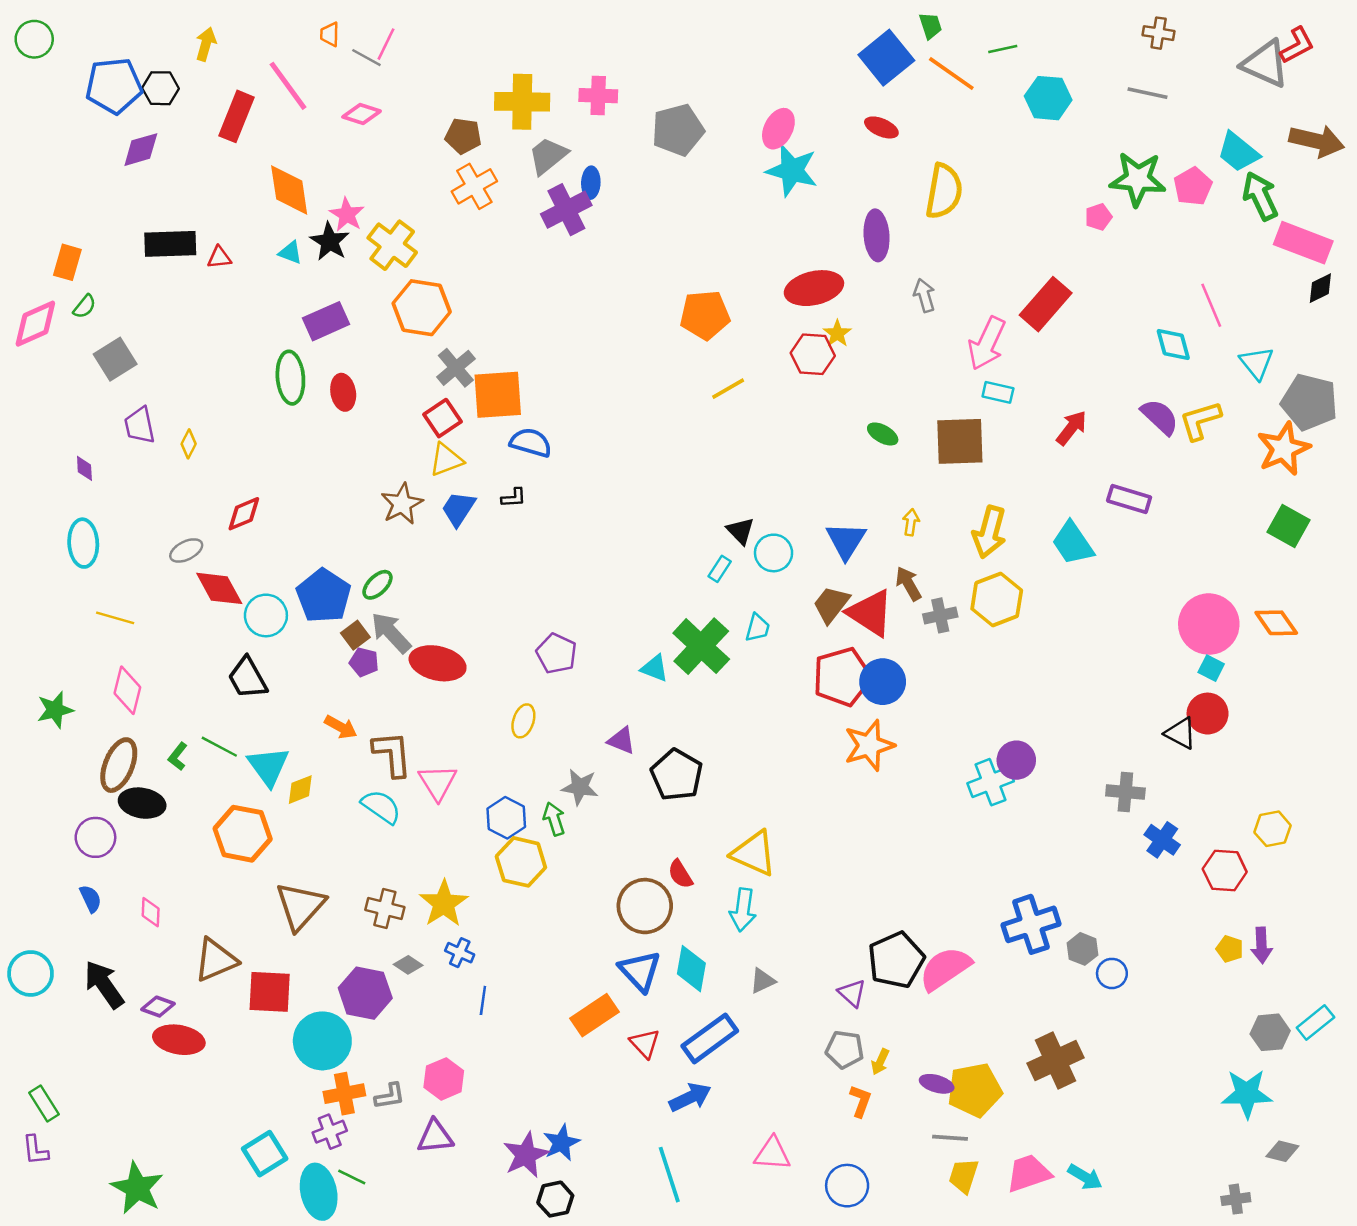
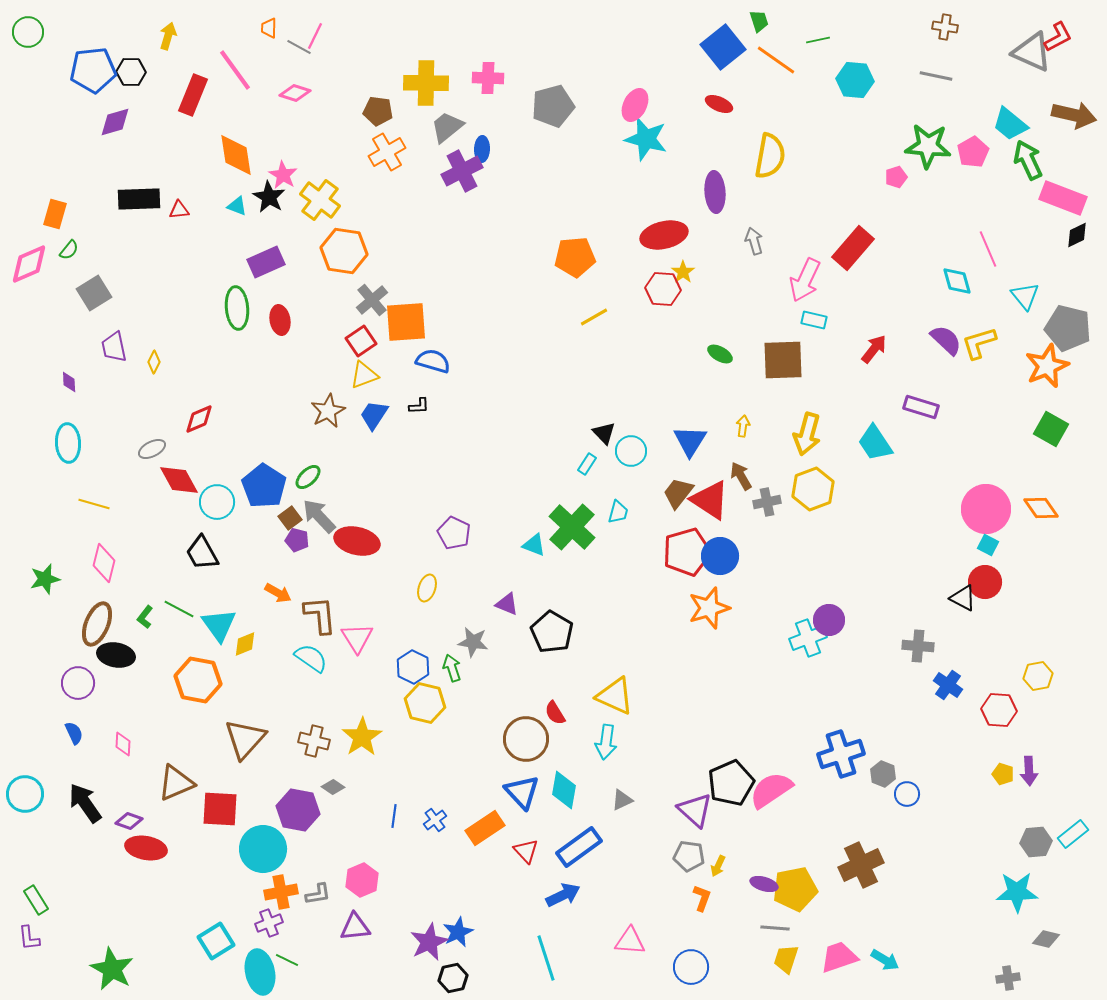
blue cross: (460, 953) -> (435, 820), moved, turned 30
purple triangle: (852, 993) -> (695, 810), size x1.5

